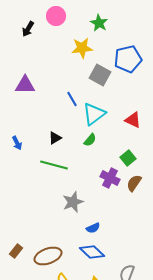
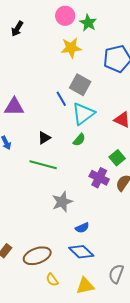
pink circle: (56, 16) -> (65, 16), moved
gray square: (100, 75) -> (80, 85), moved
purple triangle: (25, 85) -> (14, 107), moved

